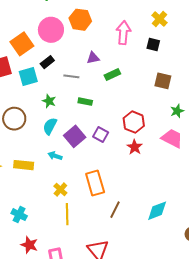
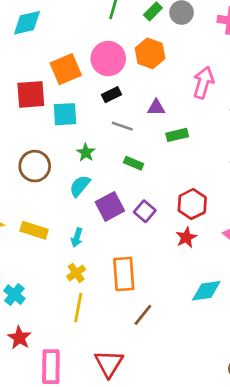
black rectangle: (47, 62) -> (111, 95), moved
cyan arrow: (55, 156) -> (77, 237), moved, turned -104
cyan diamond: (157, 211) -> (206, 291), moved

